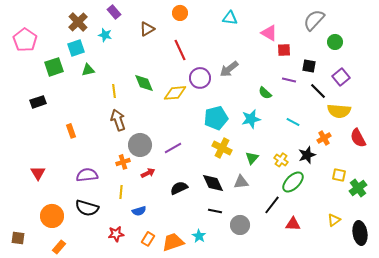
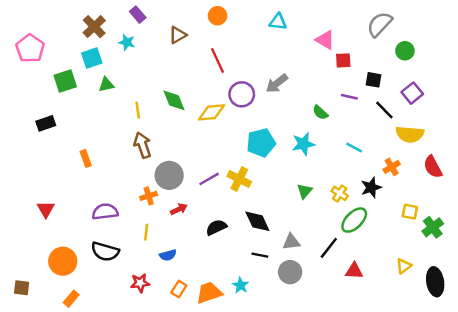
yellow cross: (222, 148) -> (239, 179), moved
gray triangle: (241, 182) -> (291, 242), moved

